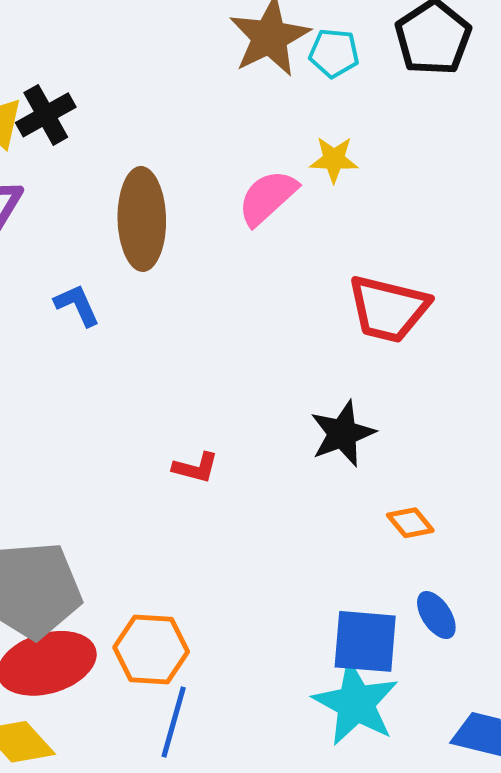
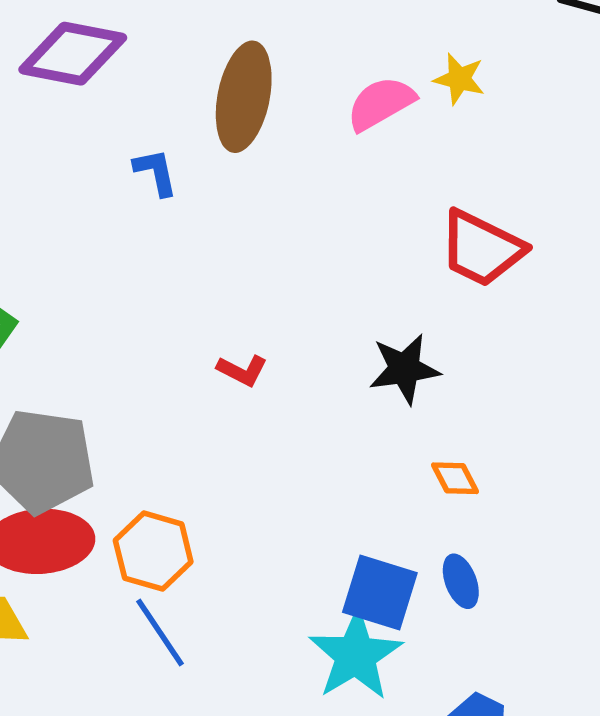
blue line: (174, 722) -> (160, 632), turned -62

